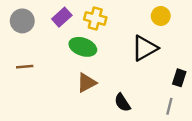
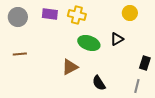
purple rectangle: (62, 17) -> (50, 14), turned 49
green ellipse: (83, 47) -> (89, 43), moved
black triangle: (145, 48) -> (117, 39), size x0.6

